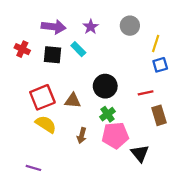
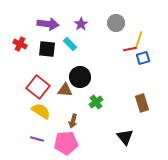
black circle: (105, 86) -> (80, 77), moved
red line: (146, 93) -> (130, 49), moved
red square: (42, 97) -> (38, 87), turned -30
pink pentagon: (115, 135) -> (66, 143), moved
purple line: (33, 168) -> (37, 139), moved

